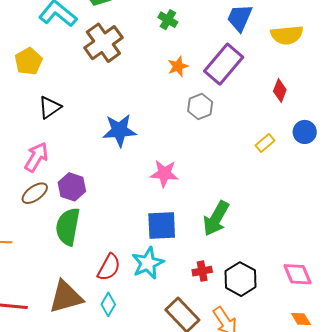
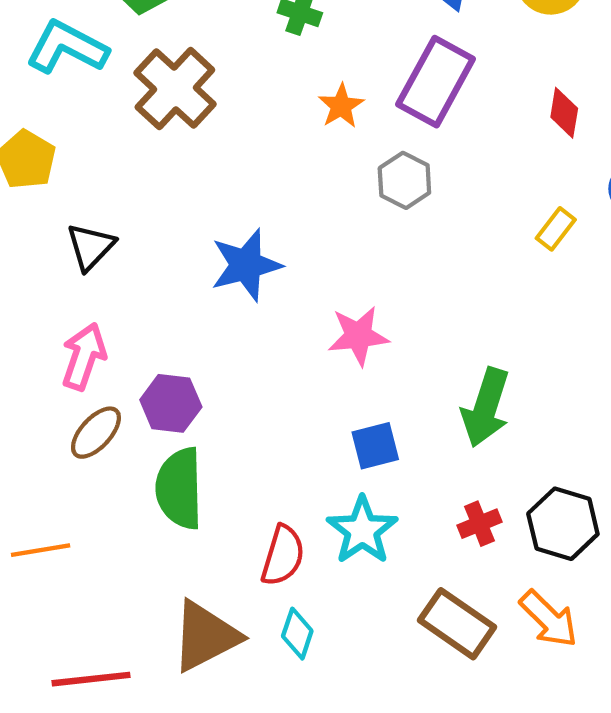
blue square: (162, 226) -> (375, 446), size x0.7

